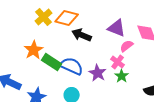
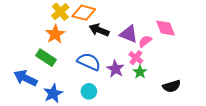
purple triangle: (117, 28) -> (129, 34), moved
orange star: (34, 50) -> (55, 34), moved
green rectangle: (52, 62) -> (46, 58), moved

